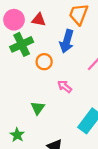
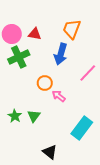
orange circle: (44, 62) -> (45, 83), moved
green star: (17, 135) -> (15, 116), moved

